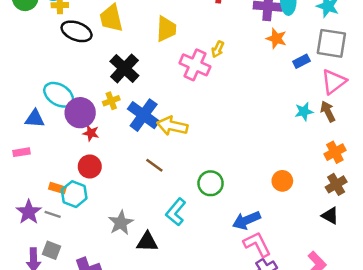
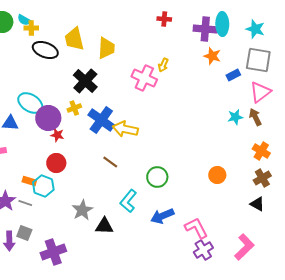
yellow trapezoid: (166, 29) -> (106, 48), moved
orange cross: (335, 152) -> (261, 151), turned -30
blue arrow: (246, 220) -> (162, 216), moved

